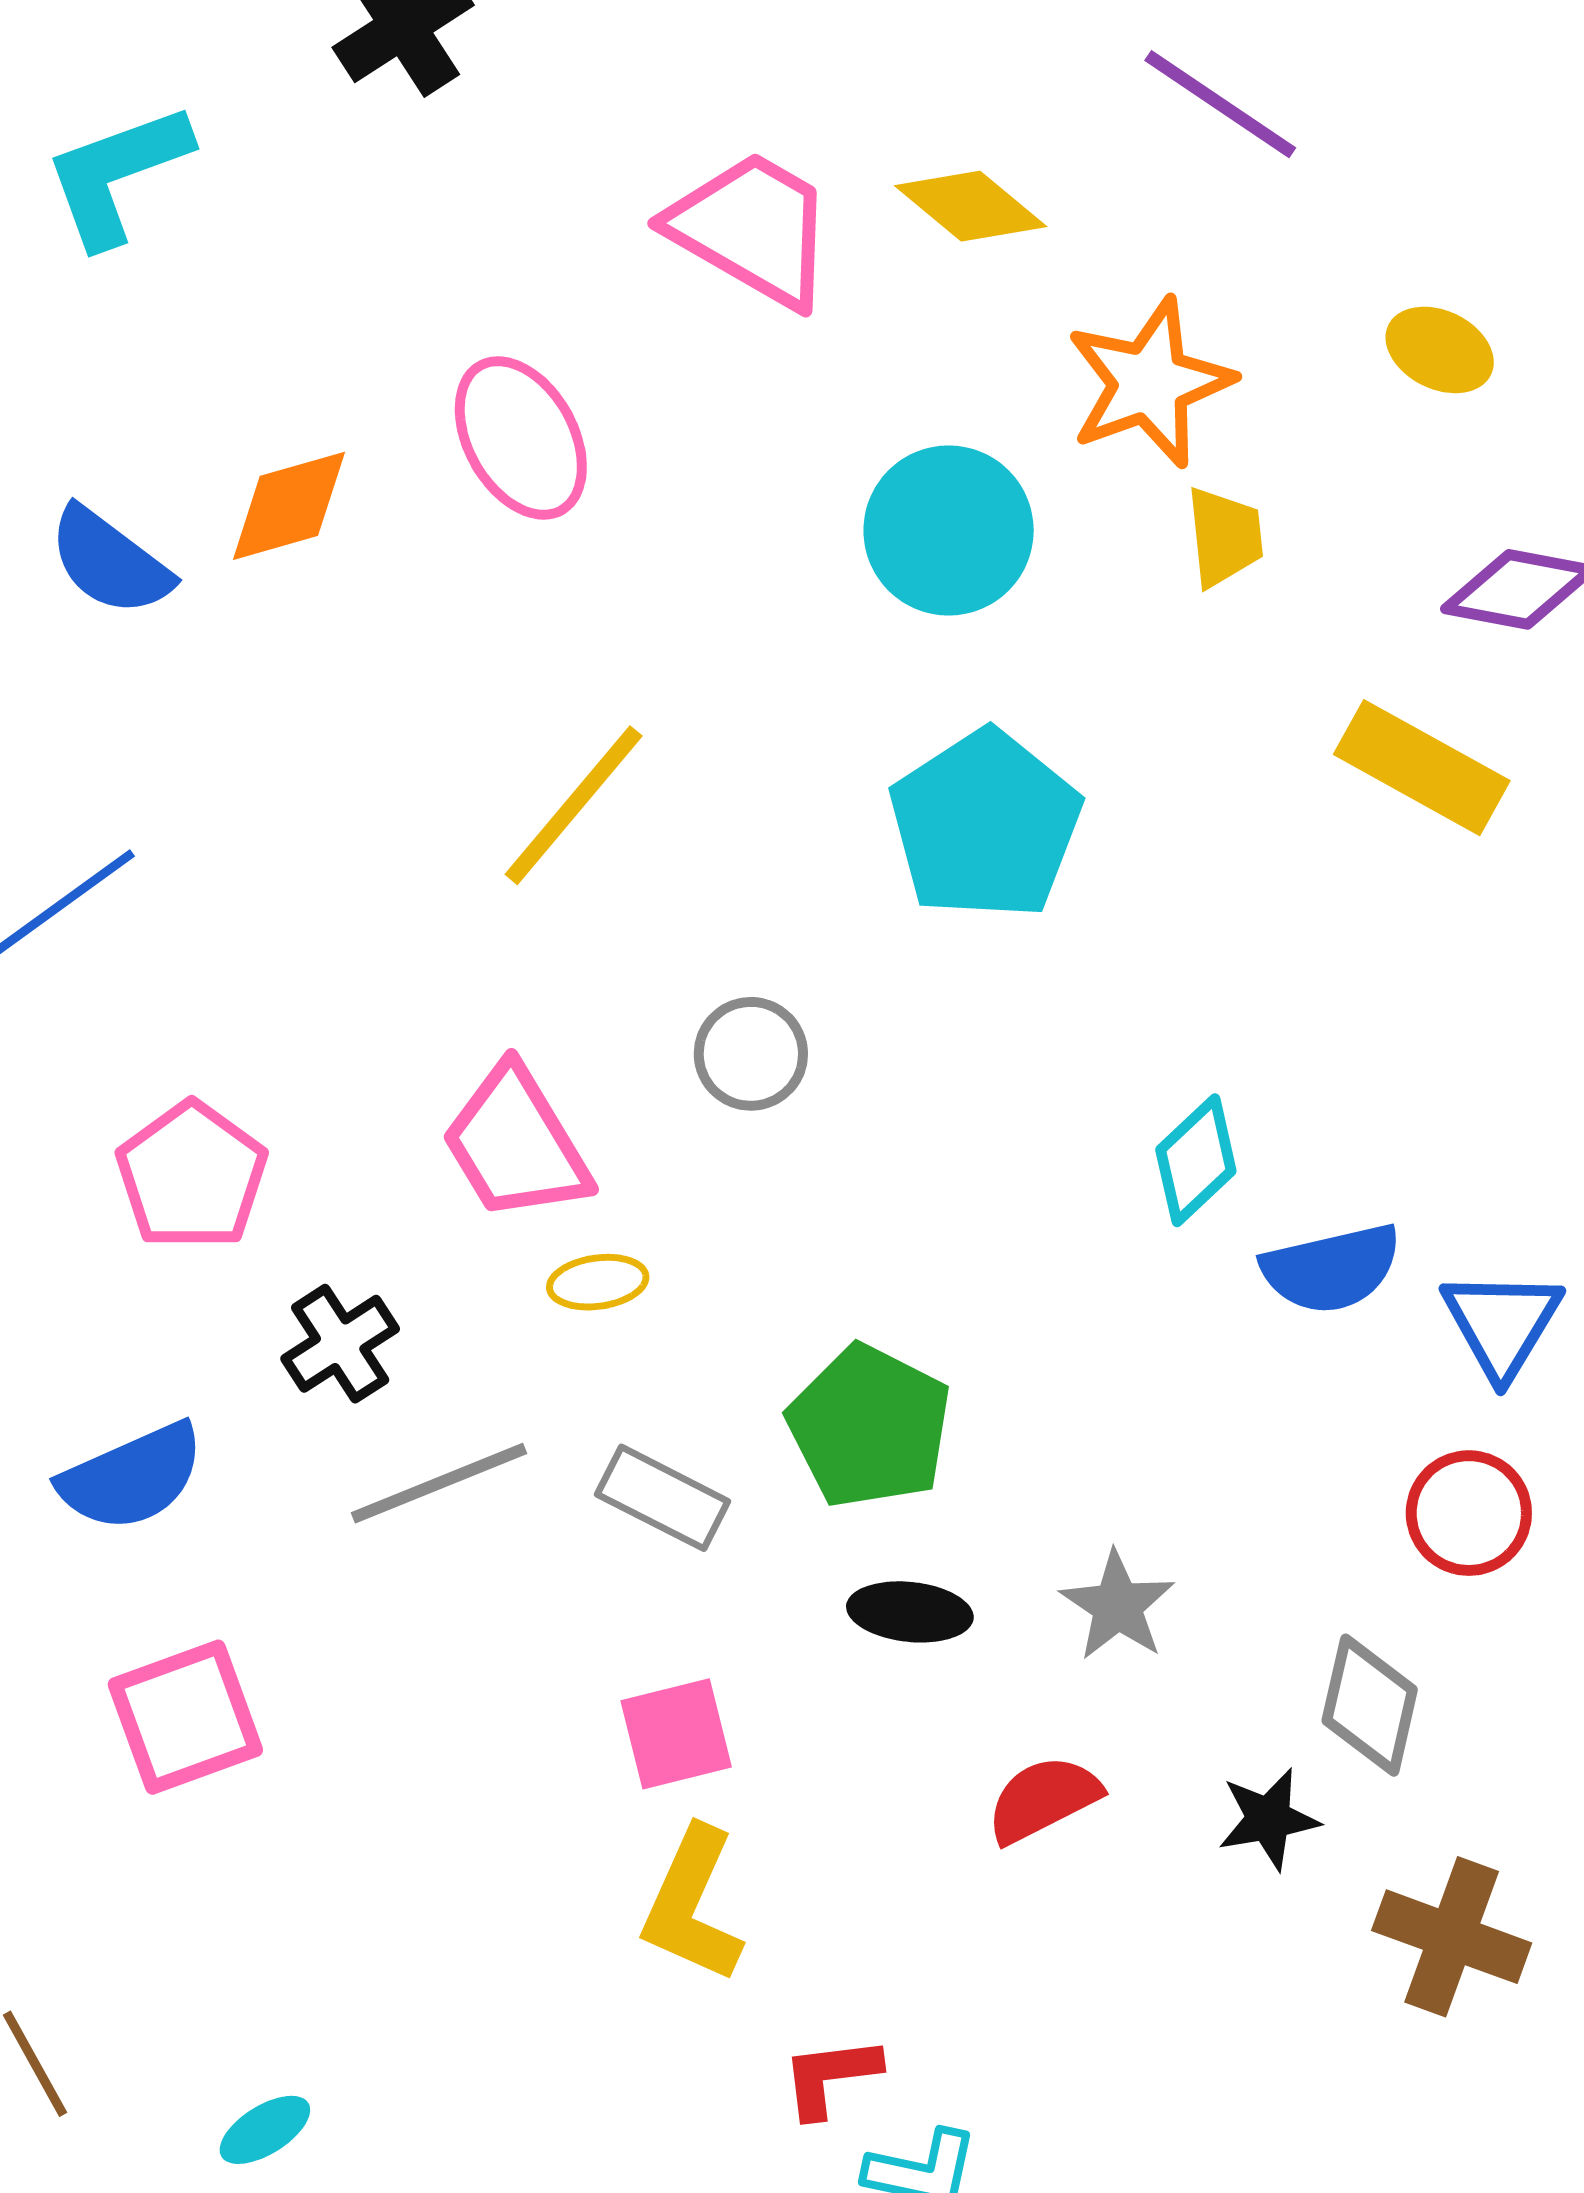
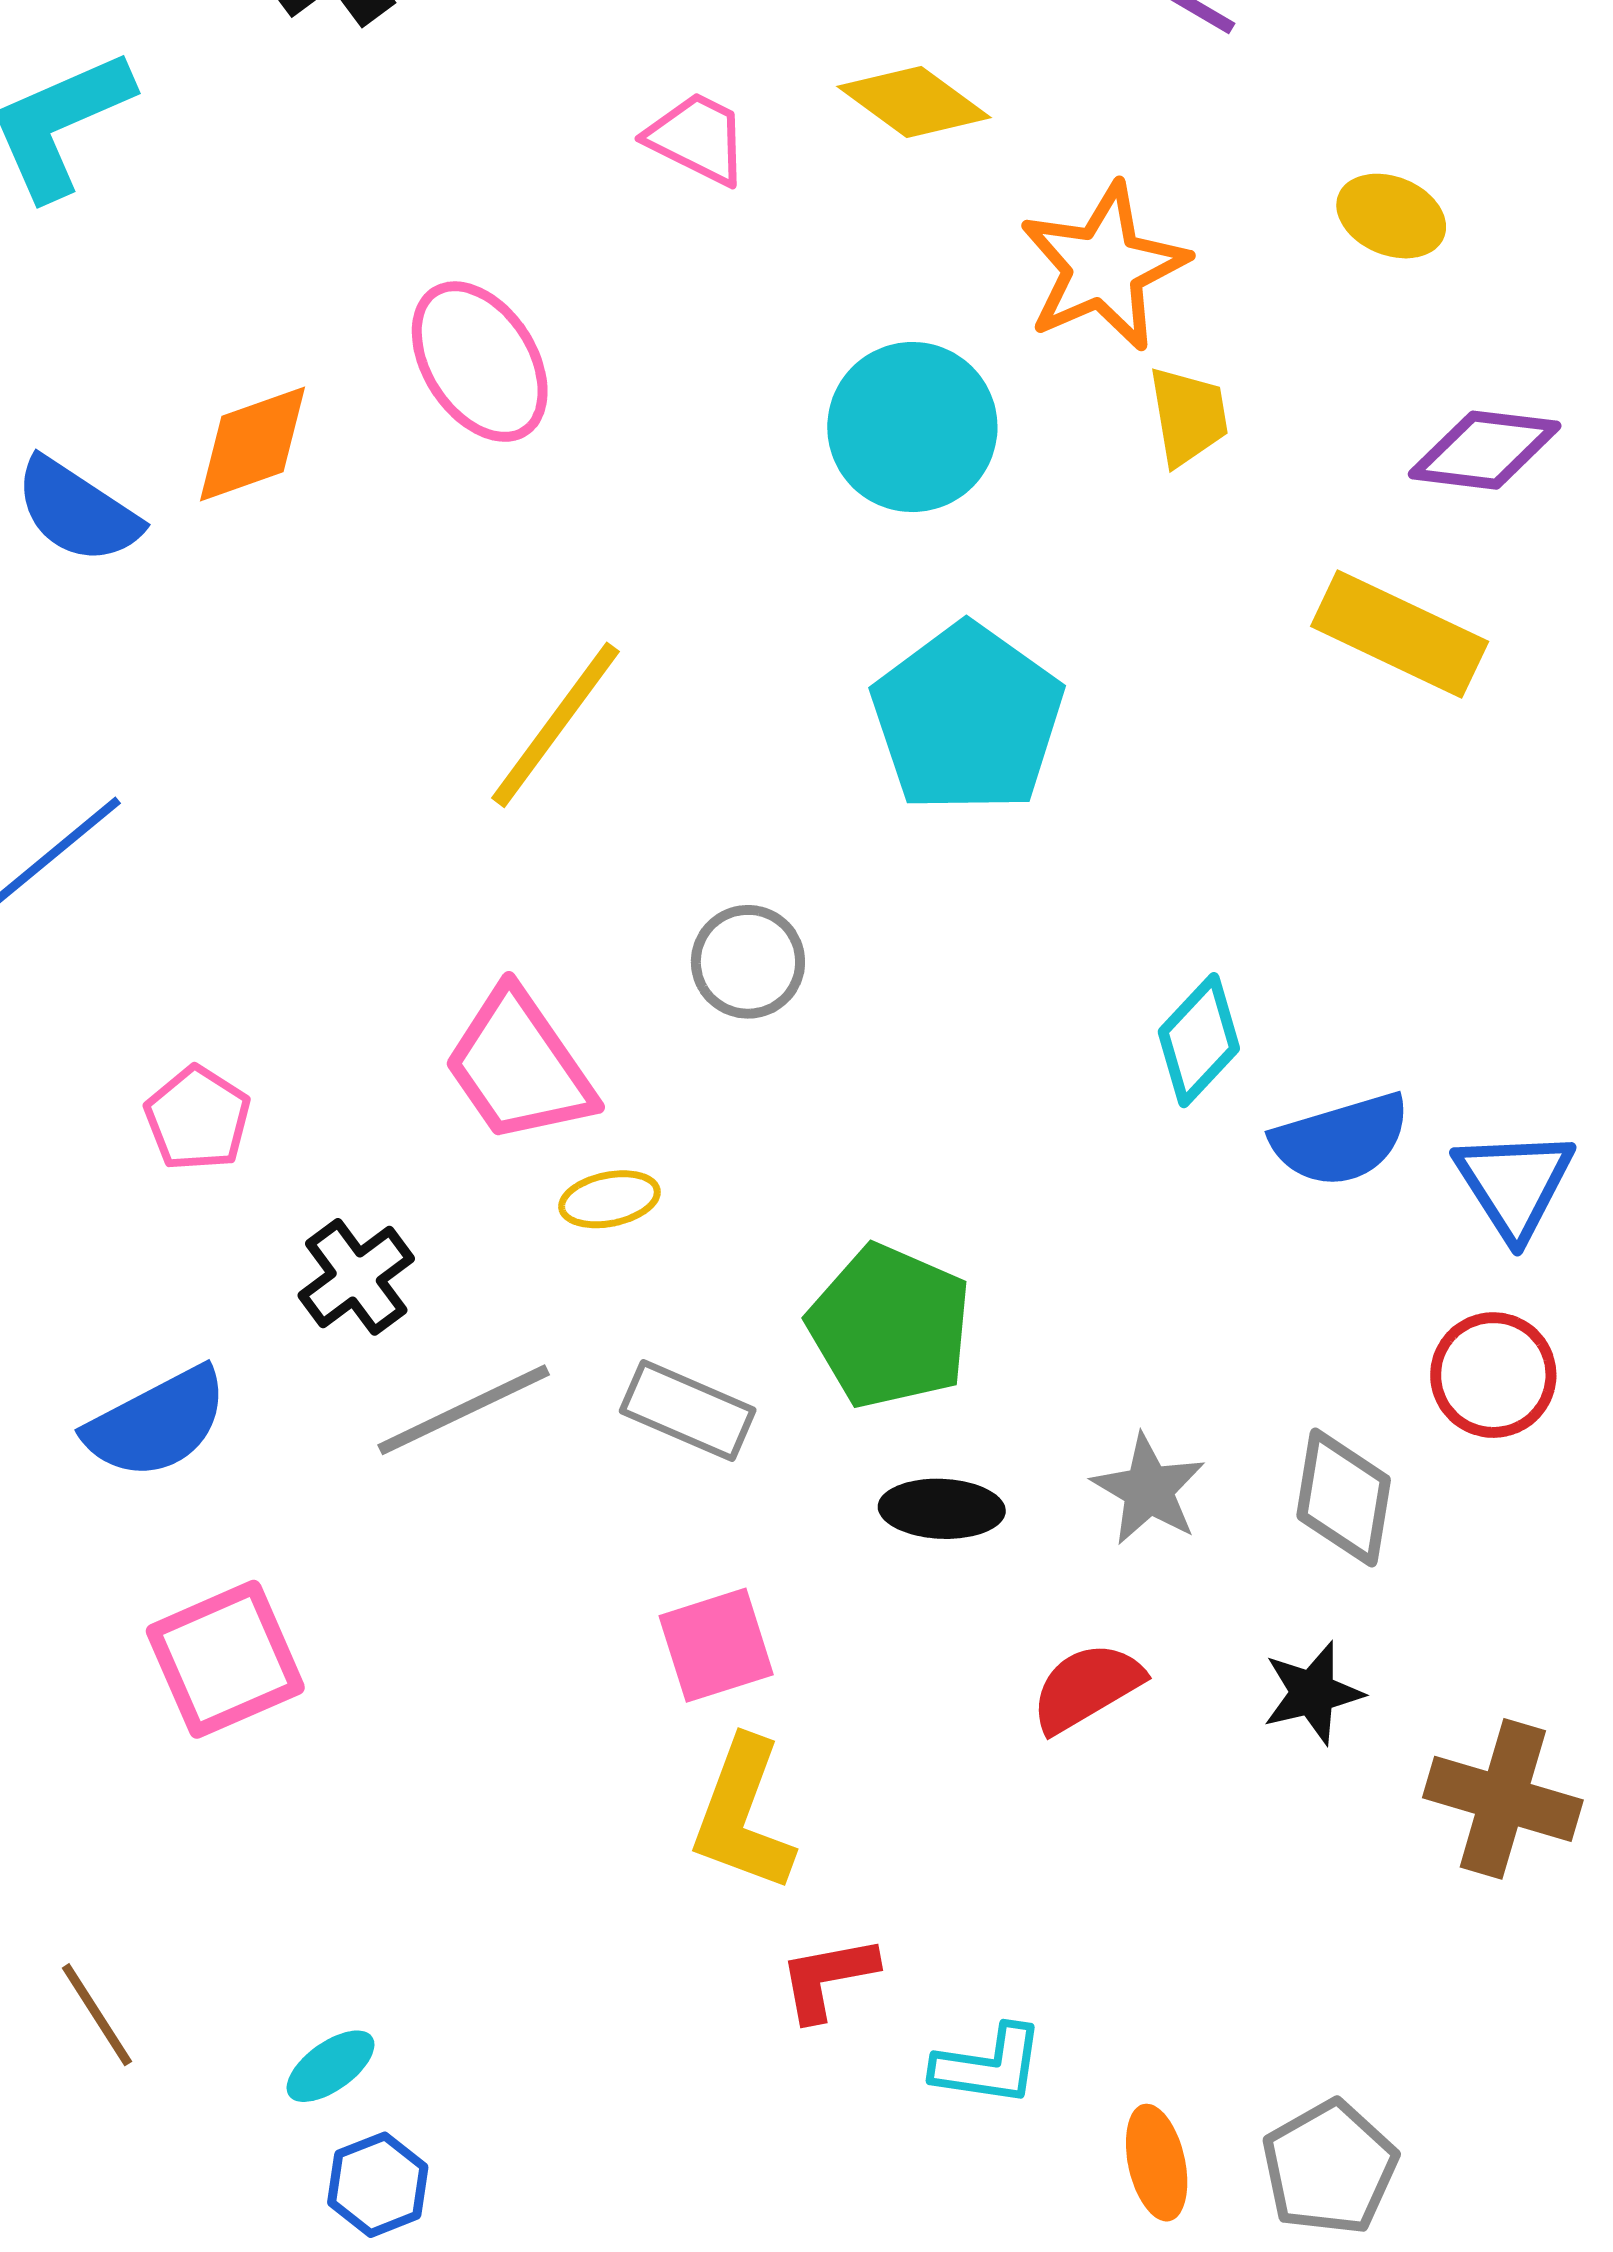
pink trapezoid: (752, 229) -> (697, 138), size x0.6
pink pentagon: (192, 1176) -> (198, 1119), size x0.7
gray diamond: (1370, 1705) -> (1344, 1498), moved
red L-shape: (830, 2076) -> (828, 1978), moved

